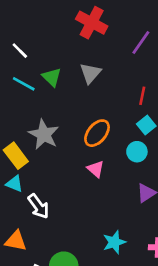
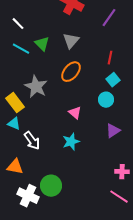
orange ellipse: (97, 133) -> (71, 72), moved
cyan star: (114, 242) -> (71, 142), moved

